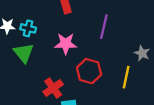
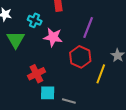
cyan cross: (28, 28) -> (35, 20), moved
red hexagon: (89, 71) -> (80, 57), moved

